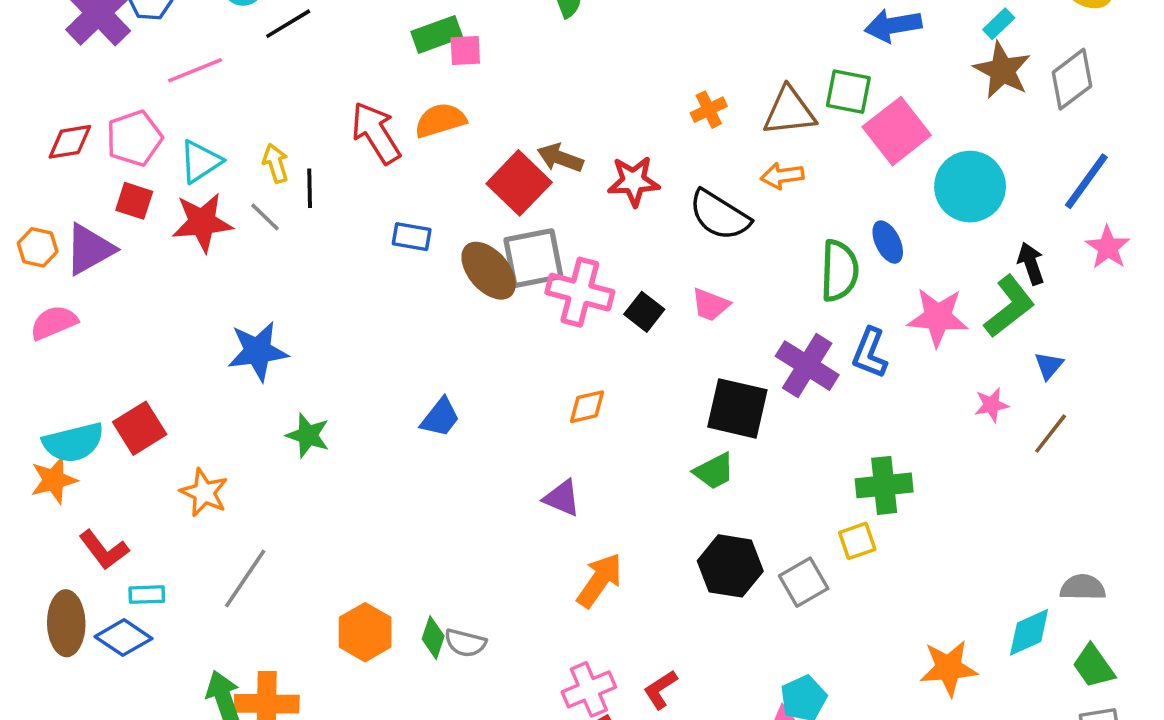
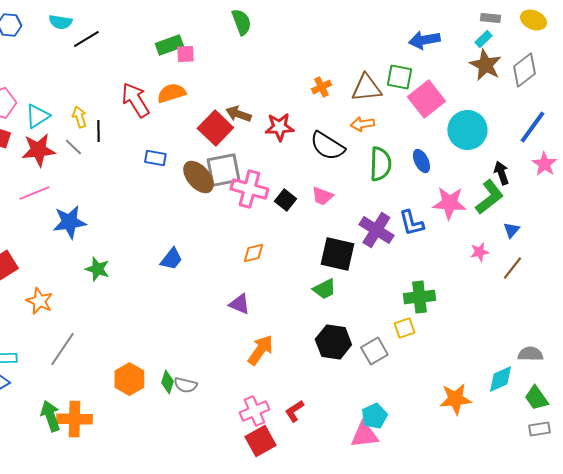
pink line: (195, 70) -> (34, 193), moved
green semicircle: (839, 271) -> (380, 164), moved
blue L-shape: (870, 353) -> (411, 223), turned -36

